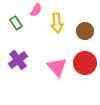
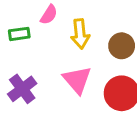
green rectangle: (16, 23) -> (19, 34), turned -64
pink triangle: (57, 67) -> (77, 80), moved

